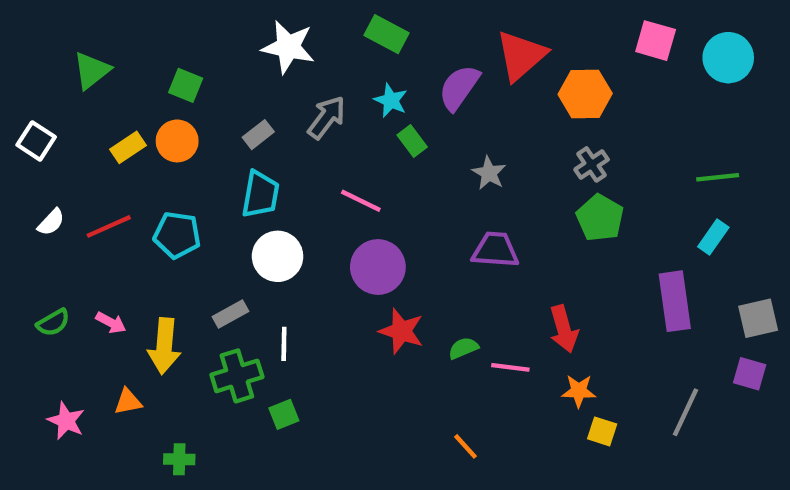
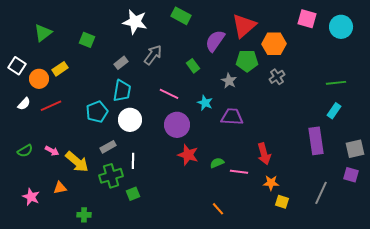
cyan star: (391, 100) -> (205, 103), moved
orange circle: (177, 141) -> (39, 79), moved
green pentagon: (600, 218) -> (247, 61), moved, turned -30
cyan pentagon: (177, 235) -> (97, 112), moved, turned -30
yellow arrow: (164, 346) -> (77, 162), turned -55

